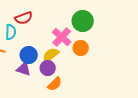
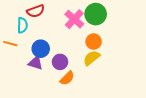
pink cross: (62, 37) -> (74, 19), moved
yellow semicircle: (51, 55) -> (92, 58), moved

